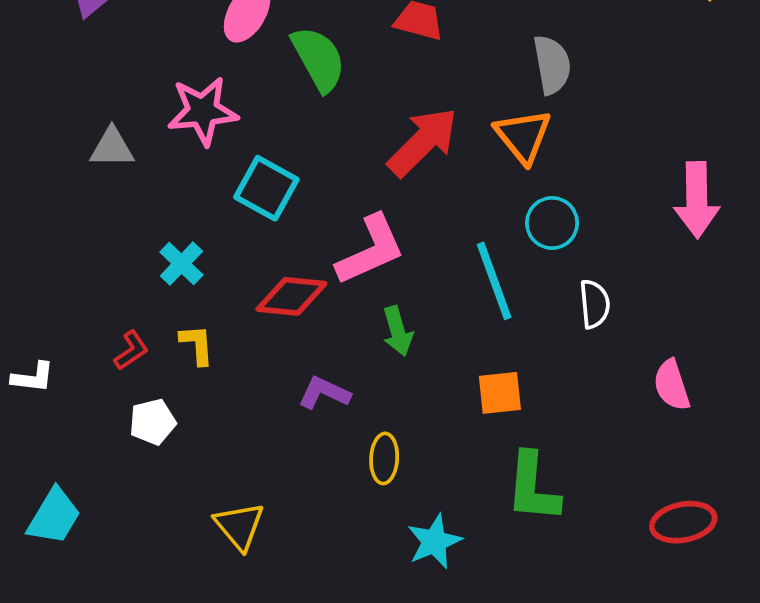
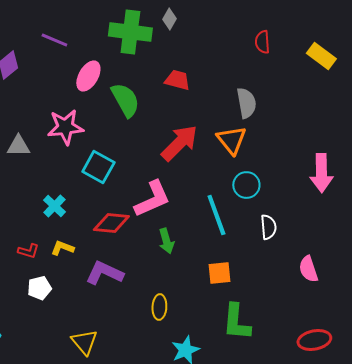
yellow L-shape: (197, 345) -> (62, 248), turned -65
red L-shape: (131, 350) -> (28, 251), turned 50
purple L-shape: (324, 393) -> (104, 273), moved, size x1.4

